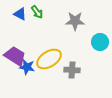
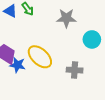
yellow ellipse: (49, 59) -> (40, 57), turned 75
gray cross: (72, 70) -> (75, 70), moved

